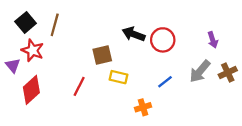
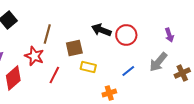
brown line: (55, 25) -> (47, 34), moved
red star: (33, 50) -> (34, 56), moved
brown cross: (228, 72) -> (182, 73), moved

